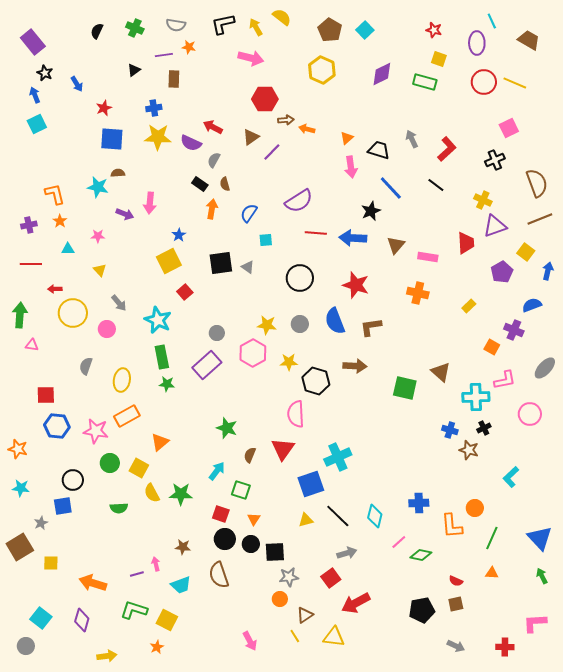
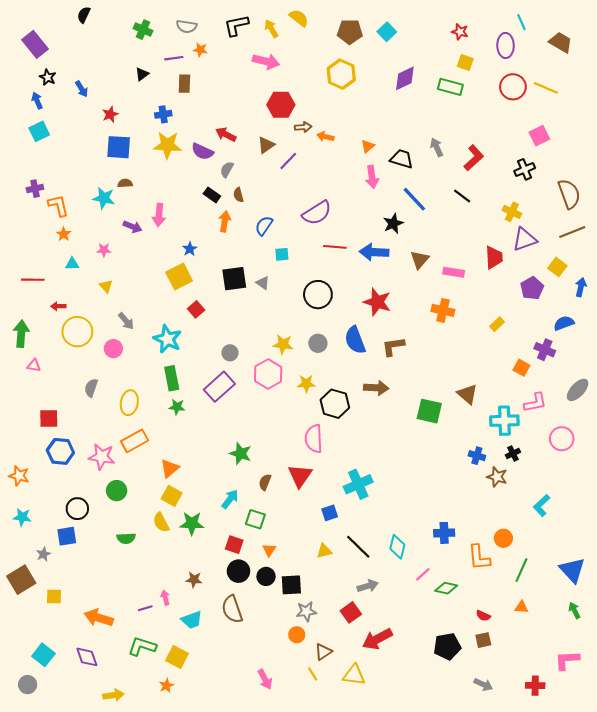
brown pentagon: (330, 30) -> (350, 32), turned -30
black semicircle: (97, 31) -> (84, 15), moved
purple cross: (29, 225) -> (35, 189), moved
yellow square: (139, 468) -> (172, 496), moved
blue square: (311, 484) -> (330, 513), size x0.6
purple diamond: (82, 620) -> (87, 657), turned -35

